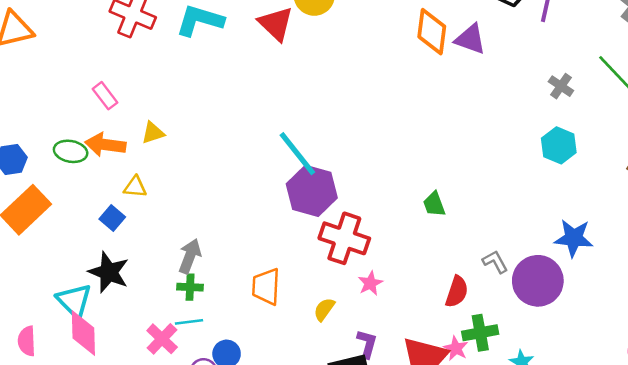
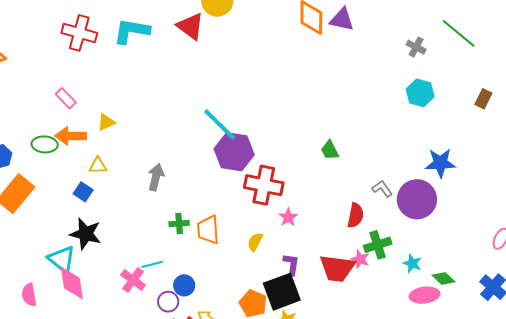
gray arrow: (190, 256) -> (156, 177), moved
green cross: (190, 287) -> (179, 224), moved

